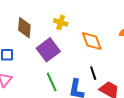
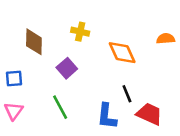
purple square: (48, 50) -> (67, 68), size x0.7
green line: (52, 82) -> (60, 107), moved

